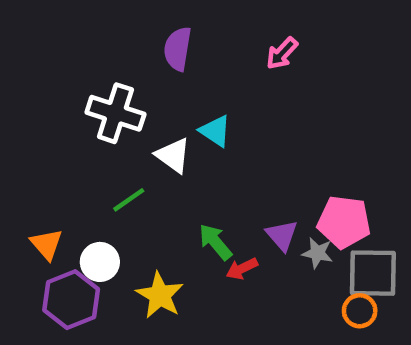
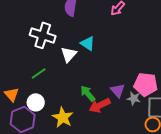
white triangle: (173, 155) -> (69, 54), turned 36
green line: (129, 200) -> (39, 73), moved
red arrow: (242, 269) -> (100, 105), size x1.5

